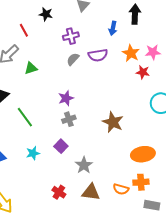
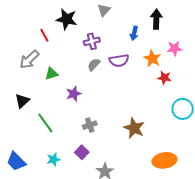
black star: (46, 14) -> (67, 19), size x1.5
pink star: (153, 52) -> (175, 48), moved
purple star: (66, 98) -> (74, 94), moved

